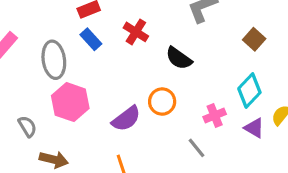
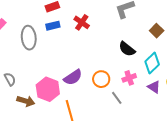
blue rectangle: (91, 39) -> (53, 26), turned -64
black semicircle: (179, 58) -> (127, 49), moved
pink hexagon: (70, 102) -> (48, 89), moved
orange circle: (162, 102) -> (101, 79), moved

